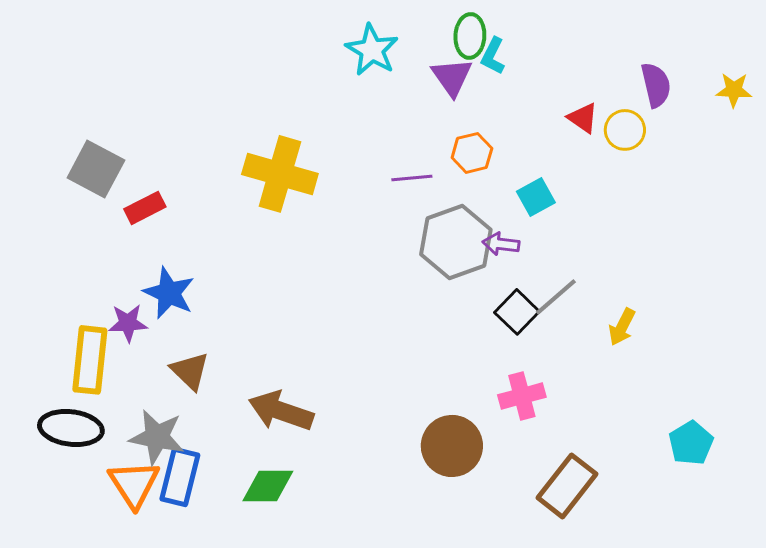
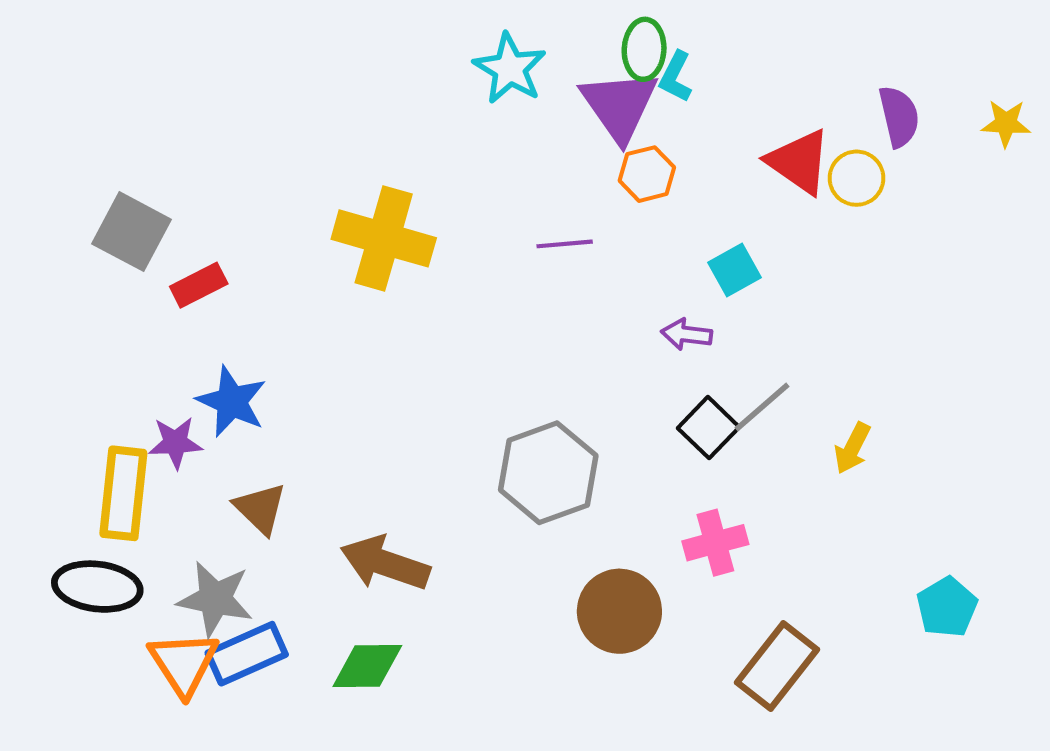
purple triangle: (452, 77) -> (619, 106), size x1.4
red triangle: (583, 118) -> (799, 162), size x1.6
orange hexagon: (472, 153) -> (647, 174), moved
gray hexagon: (456, 242) -> (548, 473), moved
blue rectangle: (180, 477) -> (247, 654), turned 52

